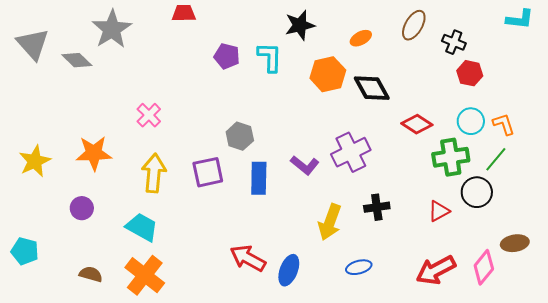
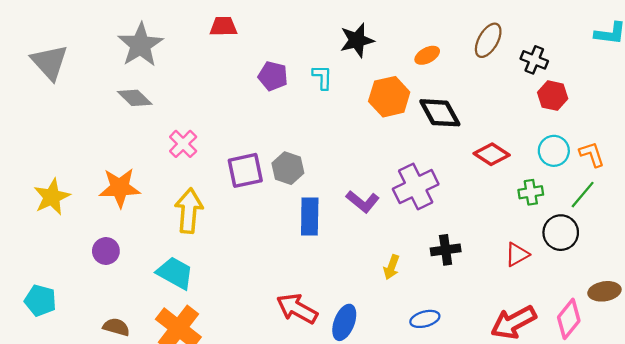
cyan L-shape: (270, 57) -> (322, 77), size x0.7
gray diamond: (77, 60) -> (135, 98), moved
green cross: (451, 157) -> (531, 192), size x0.6
purple square: (208, 172) -> (245, 170), moved
yellow arrow: (330, 222) -> (391, 267), size x0.6

